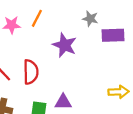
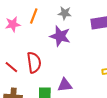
gray star: (90, 19) -> (65, 13), moved

